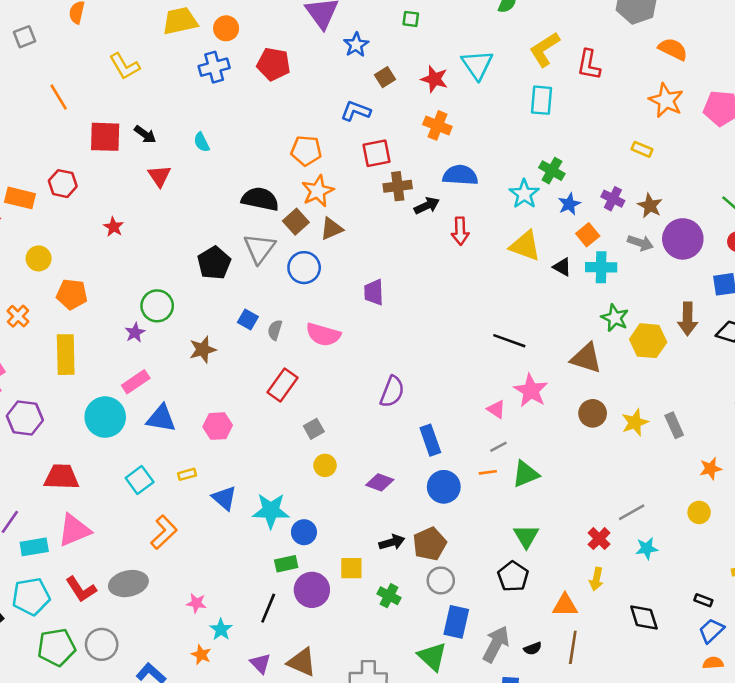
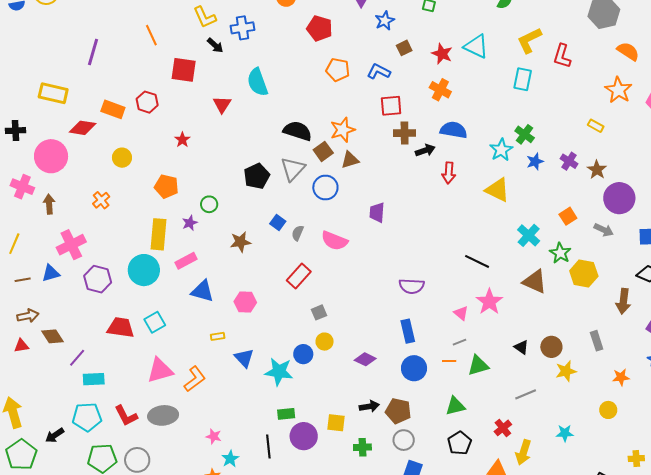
cyan triangle: (477, 65) -> (476, 46), turned -36
blue cross: (214, 67) -> (243, 28), moved
black arrow: (145, 134) -> (215, 45), moved
cyan semicircle: (202, 142) -> (257, 82), size x1.8
orange pentagon: (306, 151) -> (338, 70), moved
orange square: (588, 235) -> (568, 216), moved
gray arrow: (640, 243) -> (604, 230), moved
black triangle: (562, 267) -> (521, 347), moved
cyan cross: (601, 267) -> (529, 235), moved, turned 35
orange pentagon: (72, 294) -> (166, 186), moved
green circle: (157, 306) -> (209, 204), size x0.7
brown arrow: (688, 319) -> (623, 301), moved
yellow rectangle: (66, 355) -> (159, 234), moved
purple semicircle: (392, 392) -> (412, 286), moved, turned 65
brown circle: (593, 413) -> (551, 347), moved
cyan circle: (105, 417) -> (144, 270), moved
yellow star: (635, 422) -> (566, 371), moved
cyan square: (140, 480) -> (155, 322), moved
gray line: (632, 512) -> (526, 394), moved
pink triangle: (74, 530) -> (160, 370), moved
blue circle: (304, 532) -> (303, 354), moved
green triangle: (526, 536) -> (455, 406), moved, turned 40
red cross: (599, 539) -> (503, 428), moved
brown pentagon: (430, 544) -> (398, 411), turned 30
yellow arrow: (596, 579) -> (523, 452), size x1.4
green cross: (389, 596) -> (362, 447), turned -36
black line: (268, 608) -> (268, 446), turned -35

